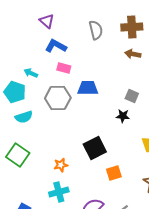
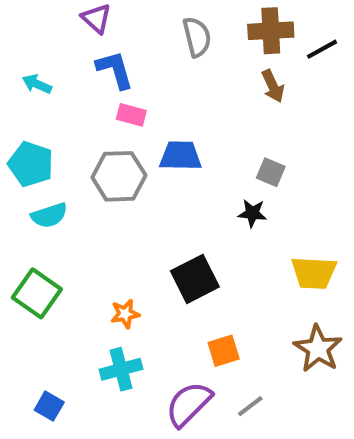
blue L-shape: (56, 46) -> (115, 70), turned 45
brown arrow: (133, 54) -> (273, 86), turned -126
cyan arrow: (31, 73) -> (37, 84), moved
orange square: (114, 173) -> (224, 351), moved

